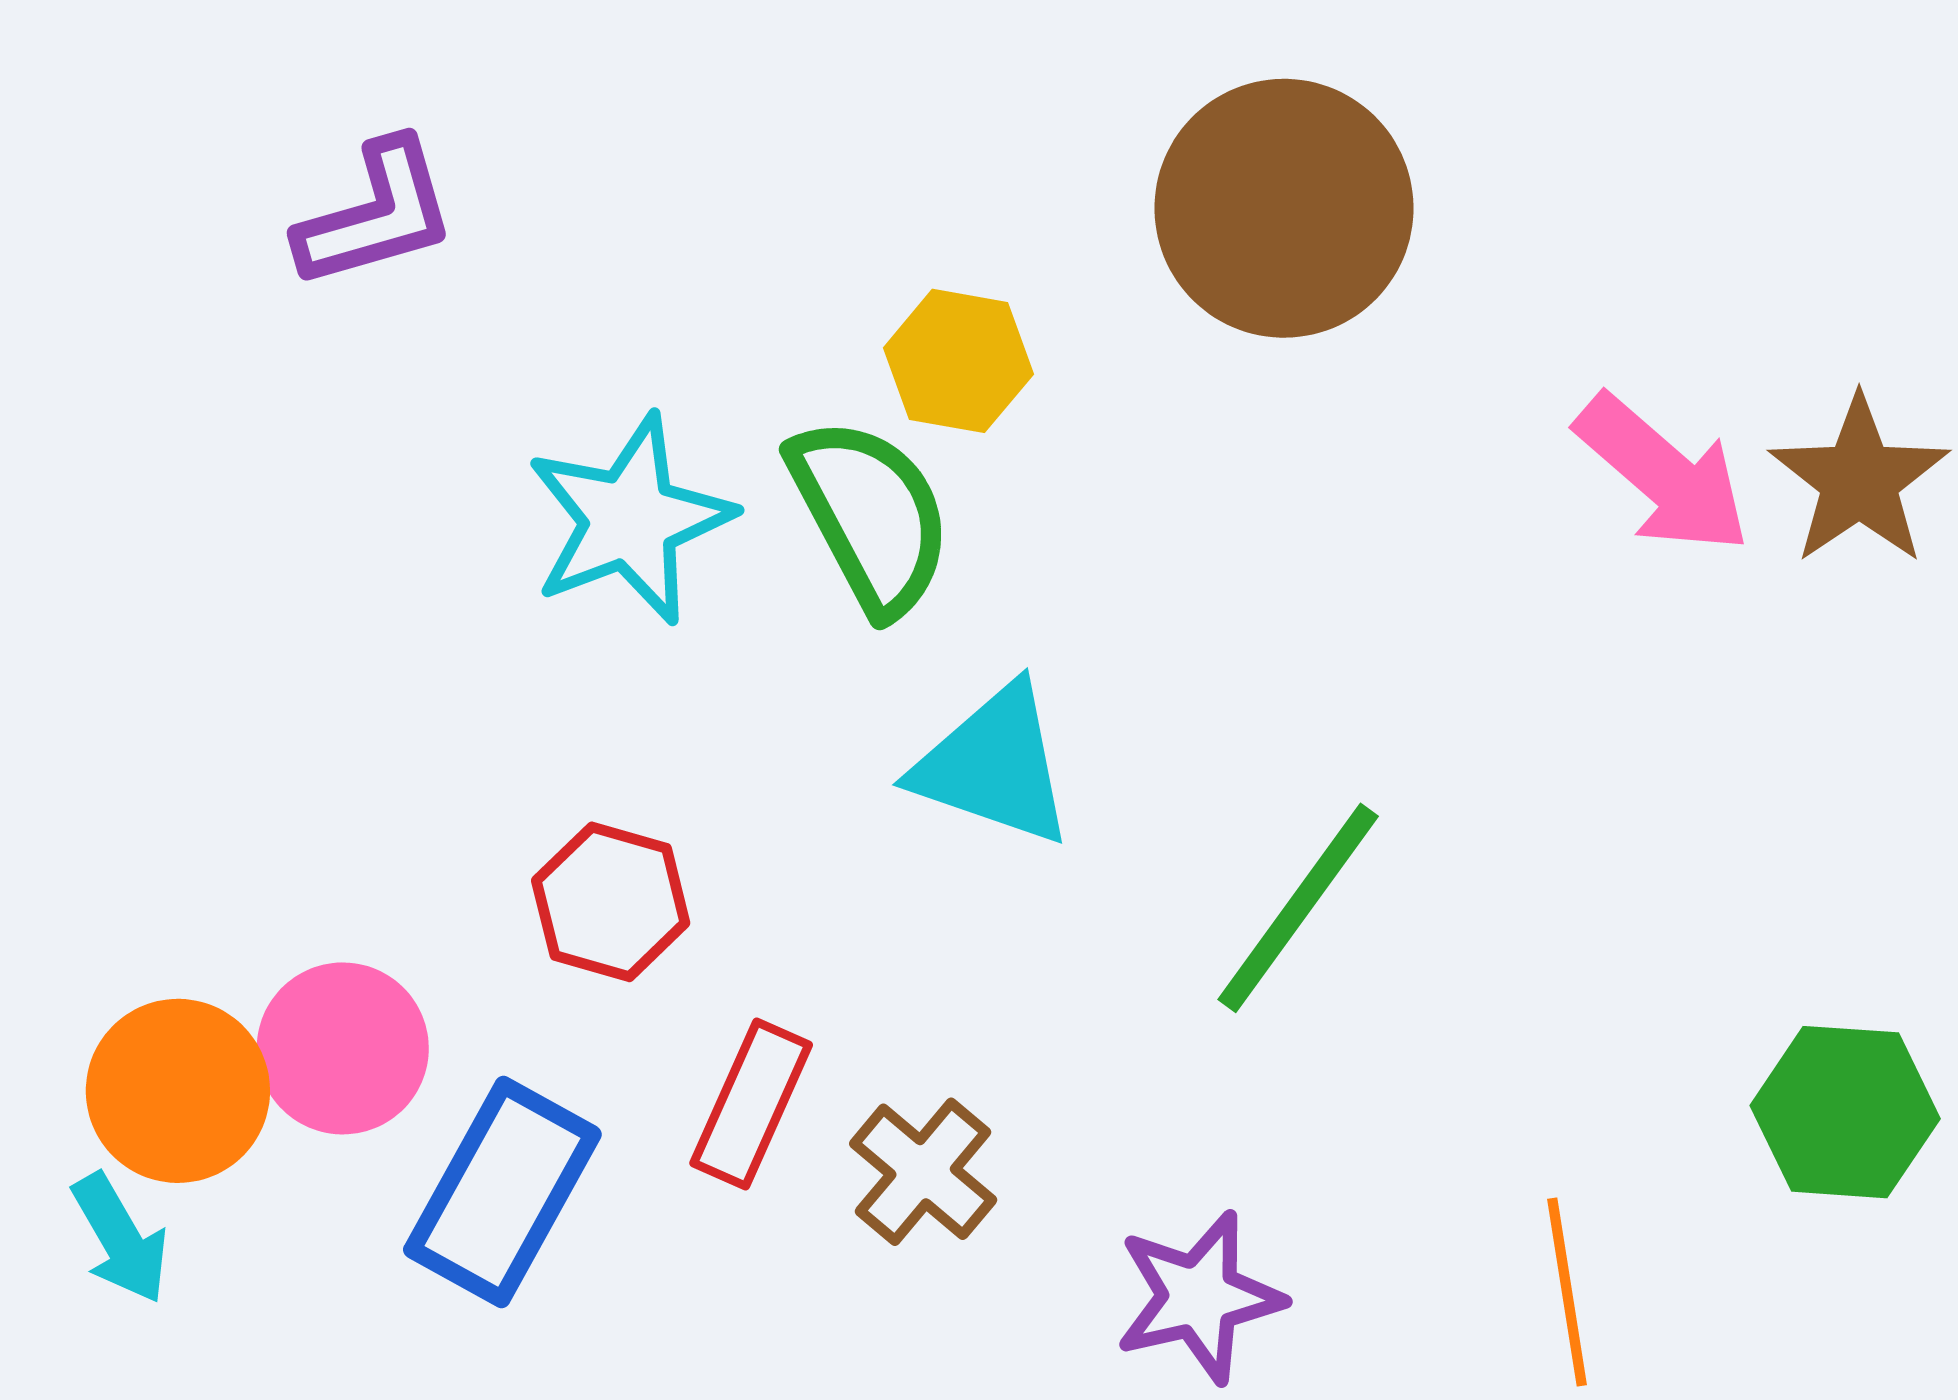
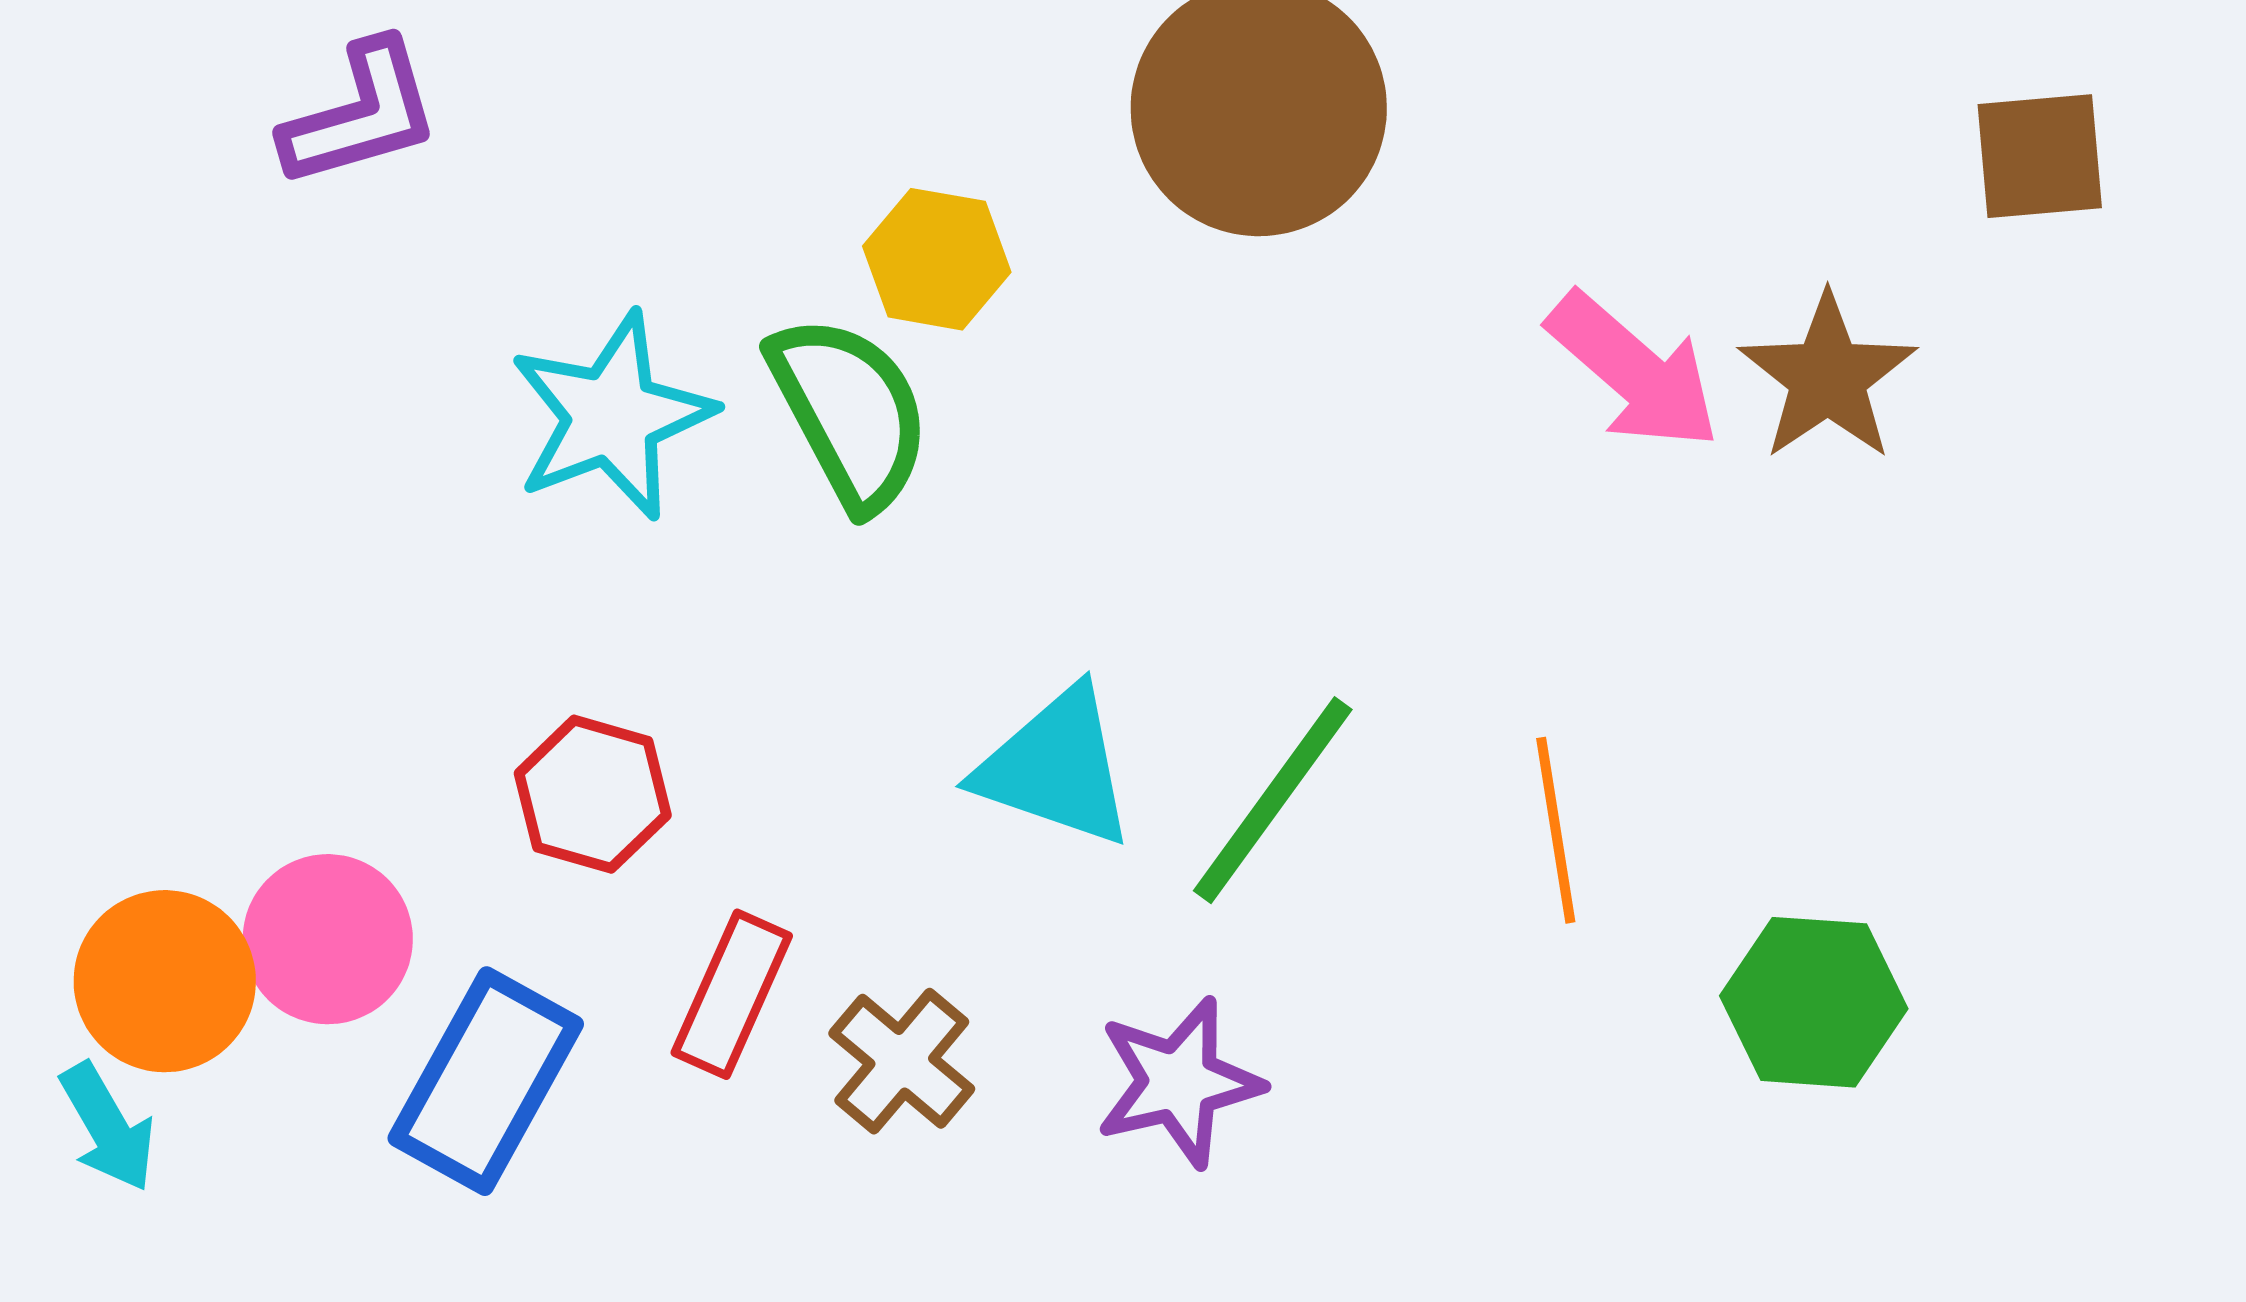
cyan triangle: (994, 765) -> (1056, 767), moved
orange line: (1567, 1292) -> (1556, 830), moved
purple star: (1199, 1297) -> (1179, 1082), moved

